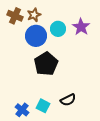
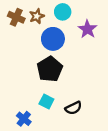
cyan circle: (58, 29) -> (63, 12), moved
blue circle: (36, 36) -> (53, 39), moved
cyan square: (43, 106) -> (46, 102), moved

